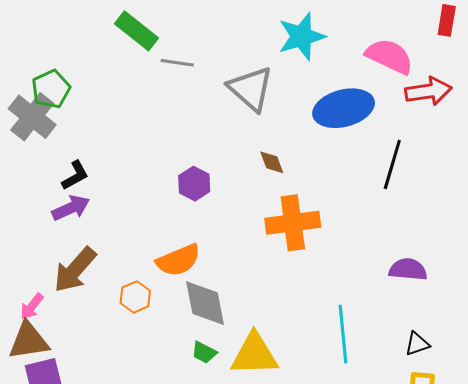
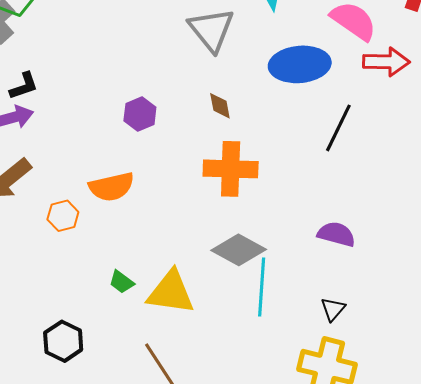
gray diamond: (205, 303) -> (239, 250), moved, turned -60
black triangle: (417, 344) -> (333, 309), turned -40

